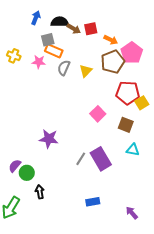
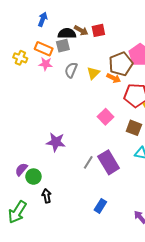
black semicircle: (60, 22) -> (67, 33), moved
gray square: (48, 40) -> (63, 46), moved
orange arrow: (111, 40) -> (114, 78), moved
orange rectangle: (54, 51) -> (44, 49), moved
blue rectangle: (93, 202) -> (100, 206), turned -48

